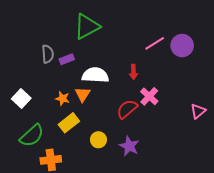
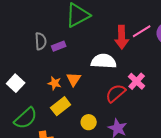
red arrow: (133, 72) -> (122, 37), moved, size x1.6
white semicircle: (95, 75) -> (104, 61), moved

